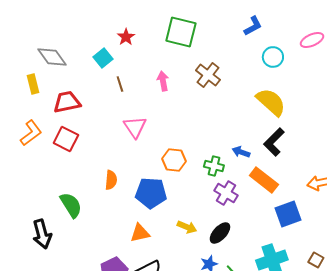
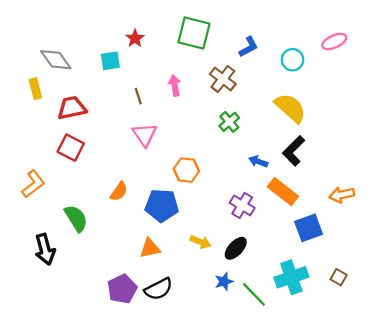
blue L-shape: (253, 26) -> (249, 47), moved
cyan square: (103, 58) -> (110, 61), turned 30
brown line: (120, 84) -> (138, 96), moved
orange L-shape: (31, 133) -> (33, 184), moved
green cross: (214, 166) -> (229, 122), moved, turned 36
orange semicircle: (111, 180) -> (119, 192), turned 30

